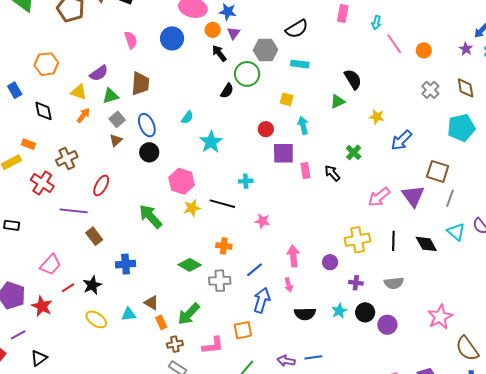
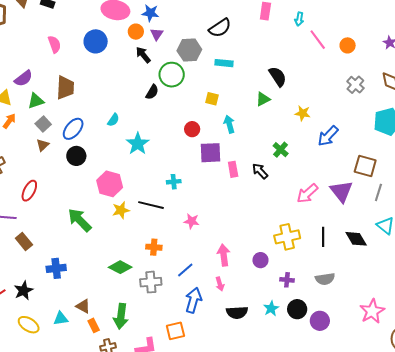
blue ellipse: (147, 125) -> (73, 129), turned 65
green arrow: (189, 314) -> (121, 316), turned -35

